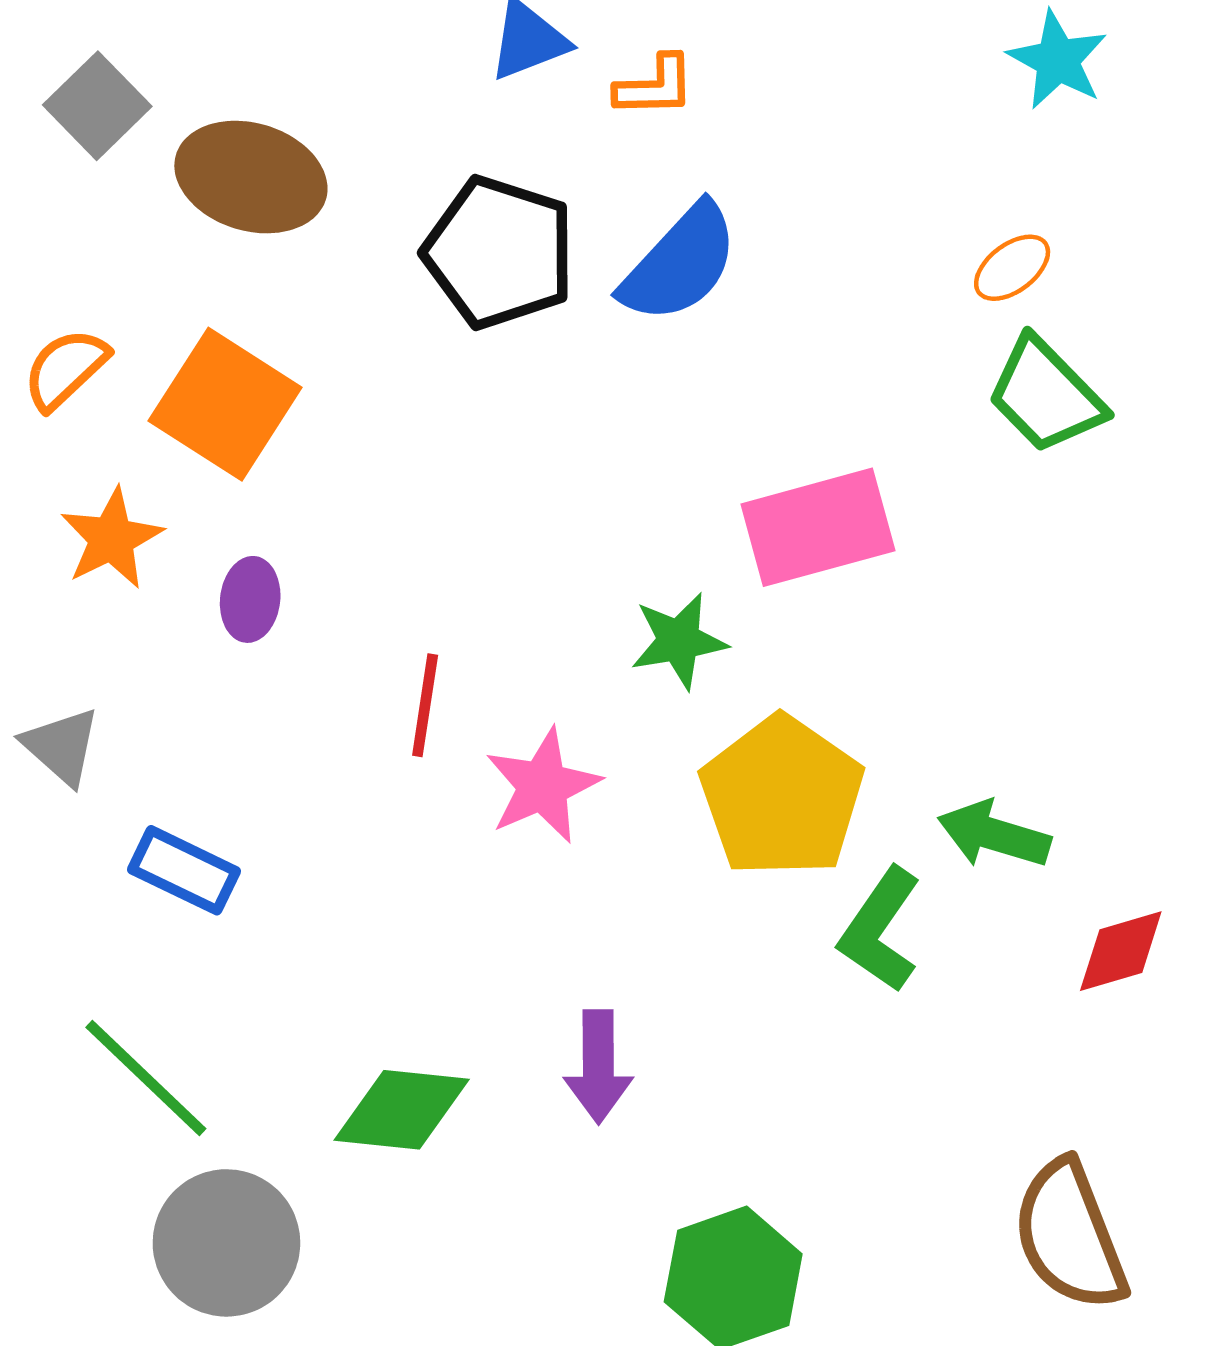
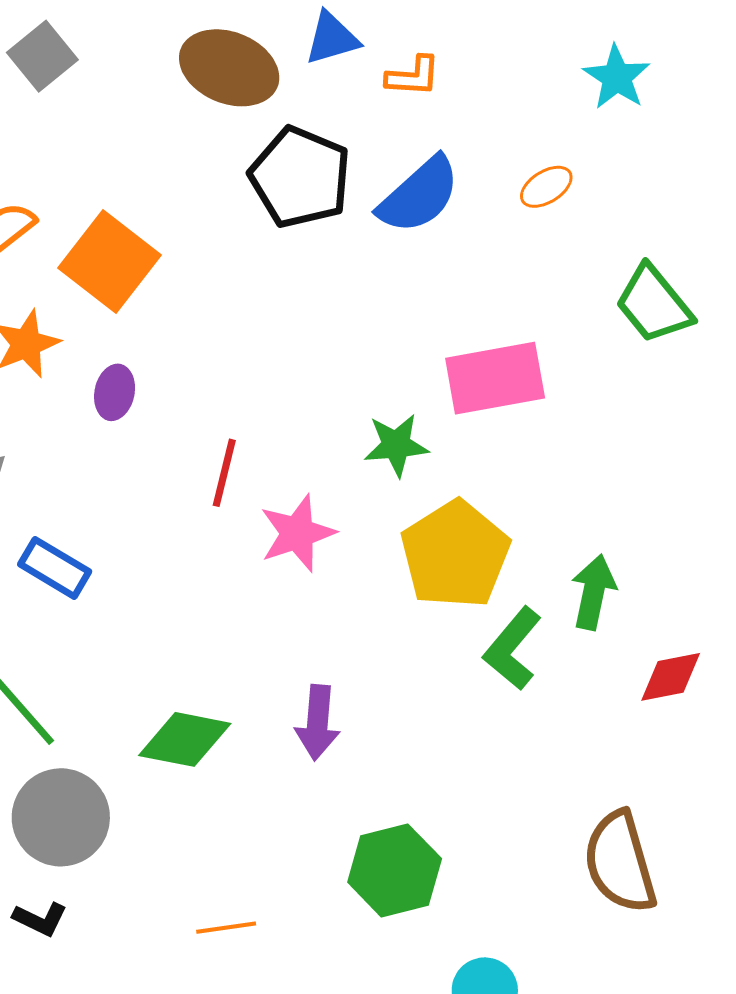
cyan star: (1058, 60) -> (617, 77), moved
brown ellipse: (251, 177) -> (229, 68), moved
orange ellipse: (1012, 268) -> (546, 187), moved
green arrow: (994, 835) -> (593, 592), turned 80

